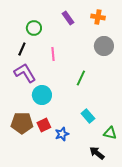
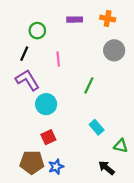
purple rectangle: (68, 18) -> (75, 20), turned -56
brown pentagon: (22, 123) -> (32, 162), moved
blue star: (62, 134) -> (56, 167), moved

